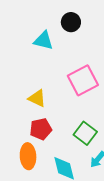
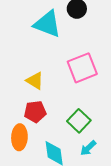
cyan triangle: (43, 41) -> (47, 24), size x1.4

